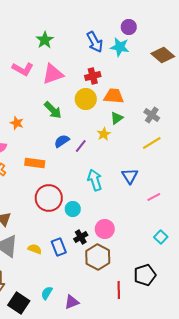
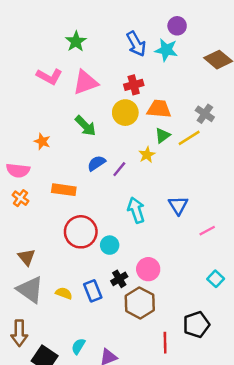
gray cross: (152, 115) -> (205, 114), moved
yellow line: (152, 143) -> (189, 138), moved

